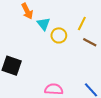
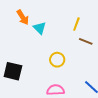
yellow circle: (59, 35) -> (57, 60), moved

